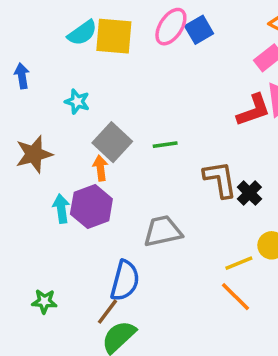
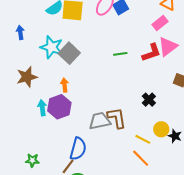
cyan star: (77, 102) -> (52, 47), size x1.6
gray square: (112, 142) -> (69, 53), moved
green line: (165, 145) -> (120, 54), moved
brown L-shape: (220, 179) -> (117, 118), moved
yellow line: (239, 263) -> (143, 139), turned 49

